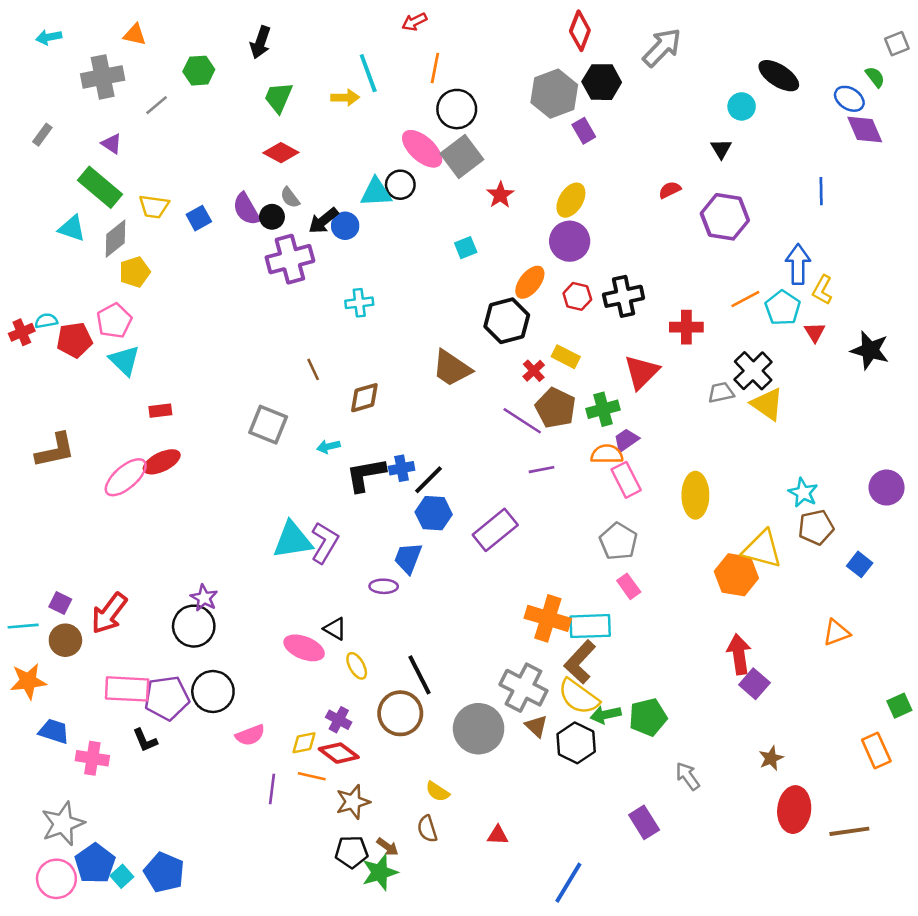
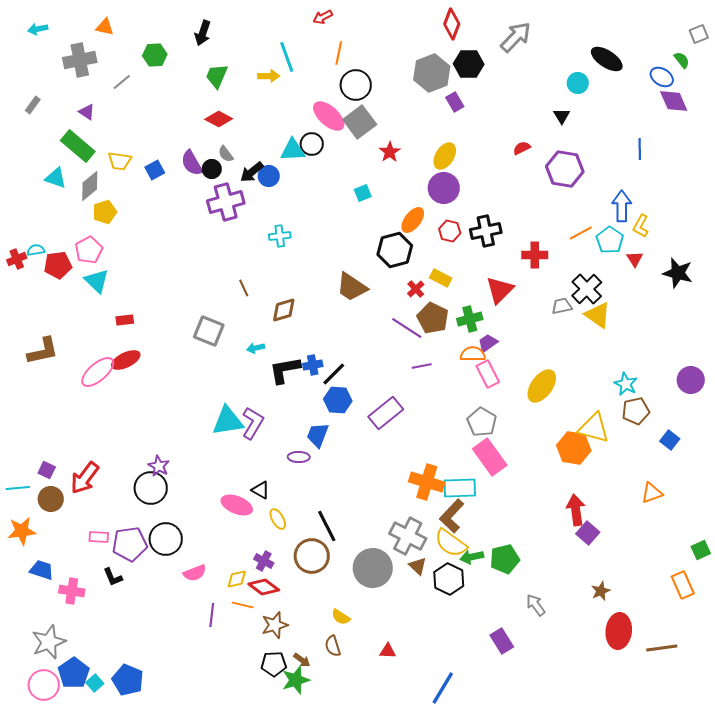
yellow ellipse: (695, 495) -> (542, 386), turned 36
pink rectangle: (629, 586) -> (490, 457), size x1.8
pink rectangle: (127, 689) -> (99, 537), size x0.6

